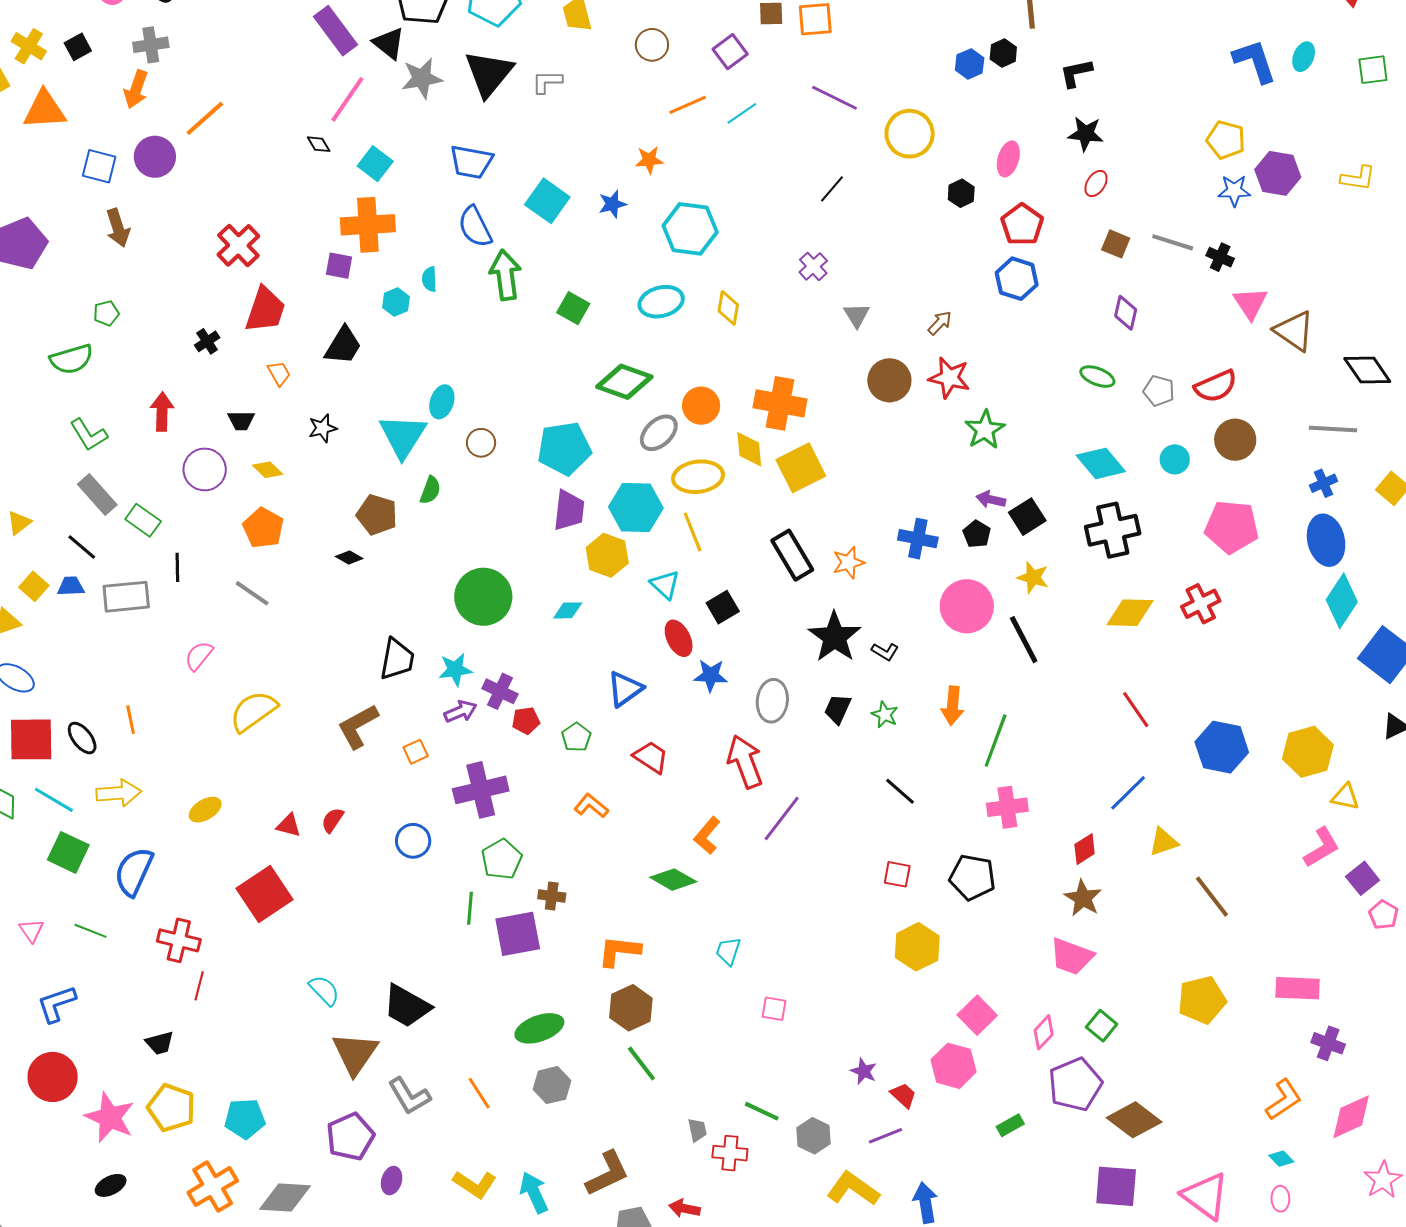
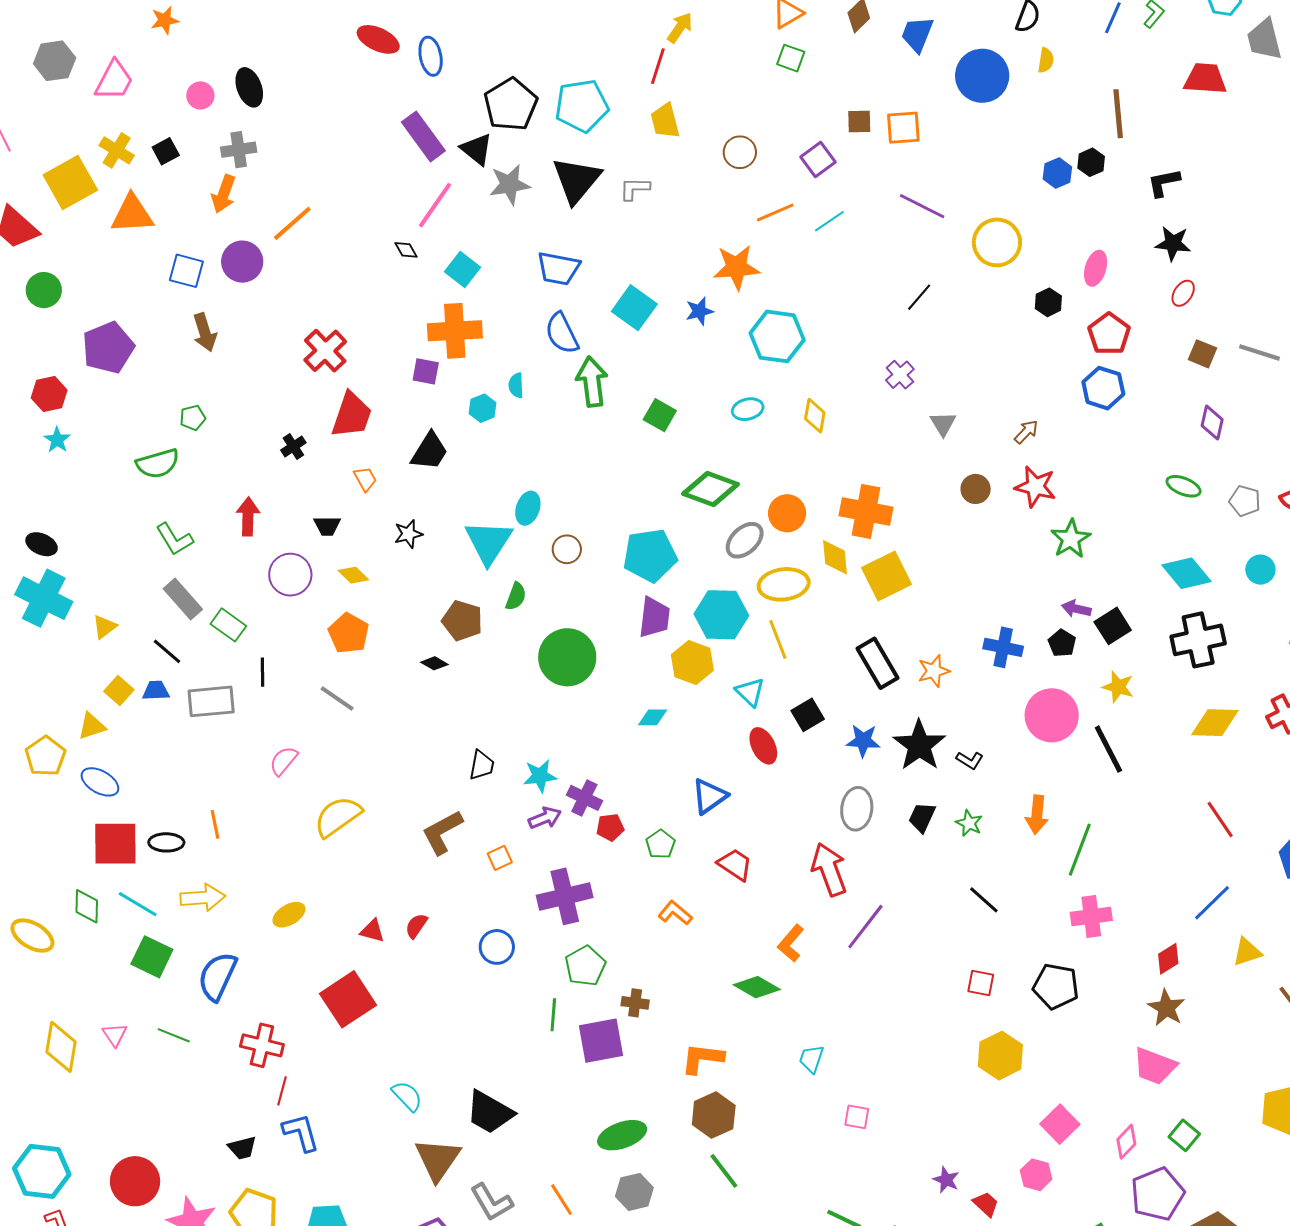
orange star: (649, 160) -> (736, 267), size x1.6
cyan ellipse: (661, 302) -> (748, 409), size x0.7
brown circle: (889, 380) -> (976, 489), size x0.7
green circle: (483, 597) -> (567, 657), moved
black trapezoid: (397, 659) -> (482, 765), size x0.7
blue star: (711, 675) -> (863, 741), moved
black ellipse: (82, 738) -> (166, 842), turned -52
blue L-shape: (57, 1004) -> (301, 1132), moved, turned 93
pink hexagon: (954, 1066) -> (1036, 1175), size x0.7

